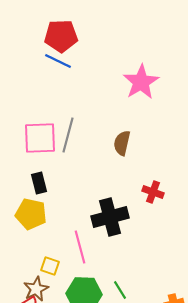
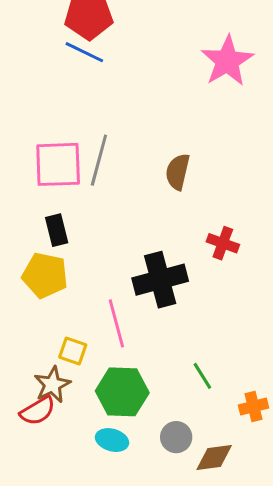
pink star: (141, 82) -> (227, 61), moved
green line: (120, 290) -> (202, 376), moved

